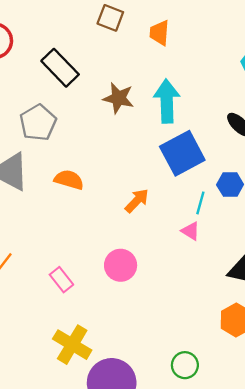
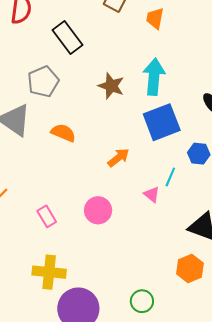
brown star: (118, 98) -> (111, 86), moved
cyan line: (200, 203) -> (170, 177), moved
pink triangle: (191, 231) -> (152, 195), moved
yellow cross: (72, 345) -> (49, 272), turned -32

